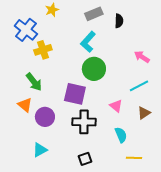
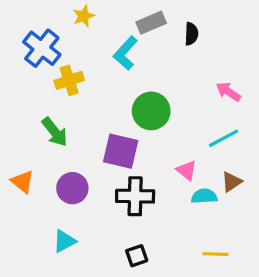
cyan L-shape: (88, 42) -> (125, 53), moved
orange triangle: (25, 105) -> (23, 182), moved
cyan semicircle: (121, 135) -> (204, 196), moved, turned -70

